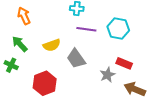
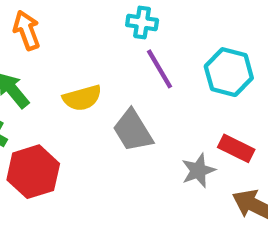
purple line: (86, 29) -> (159, 69), turned 48
red hexagon: (45, 83) -> (33, 172), moved

